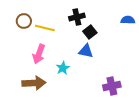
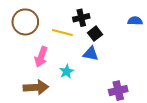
brown circle: (24, 21) -> (25, 22), size x1.6
yellow line: (45, 28) -> (62, 33), moved

